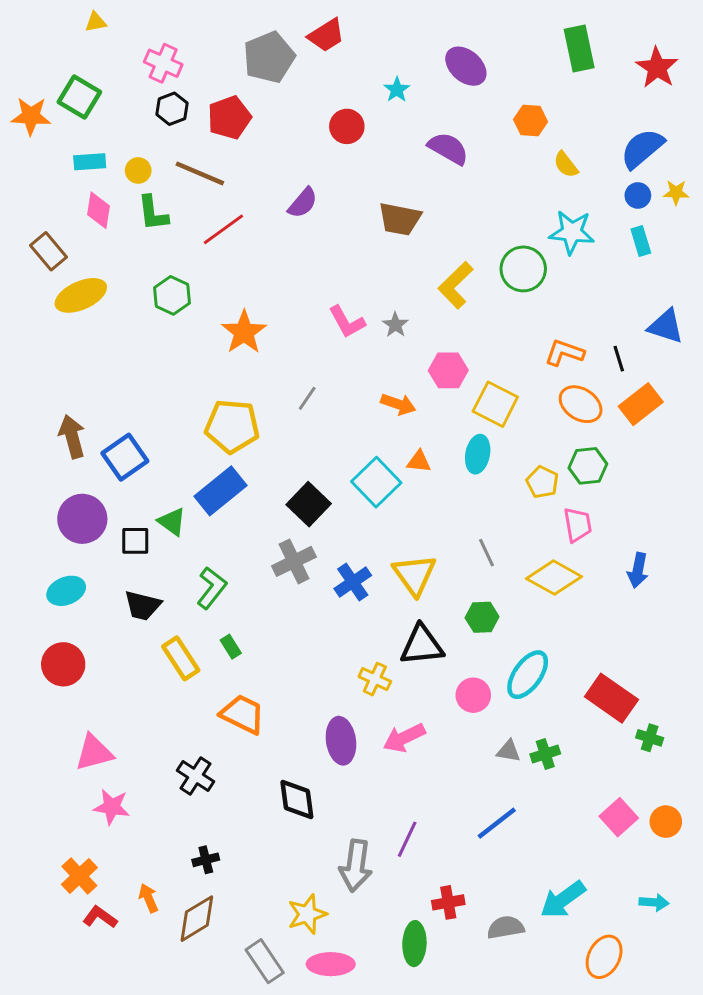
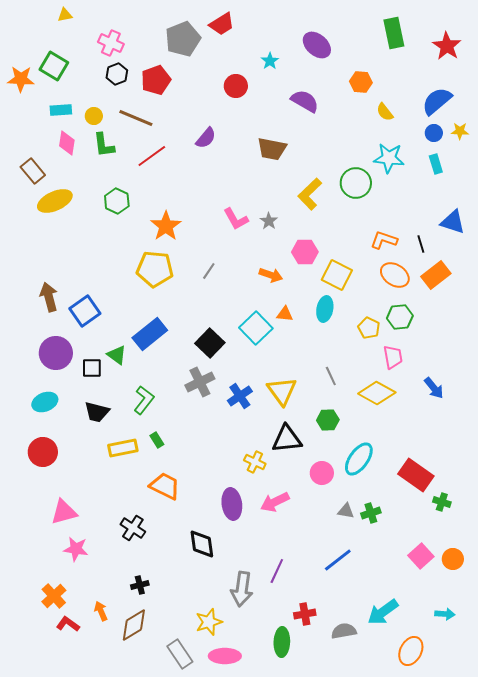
yellow pentagon: (232, 426) -> (155, 269), moved
blue arrow: (638, 570) -> (434, 388), turned -50
yellow rectangle: (181, 658) -> (123, 448), turned -68

